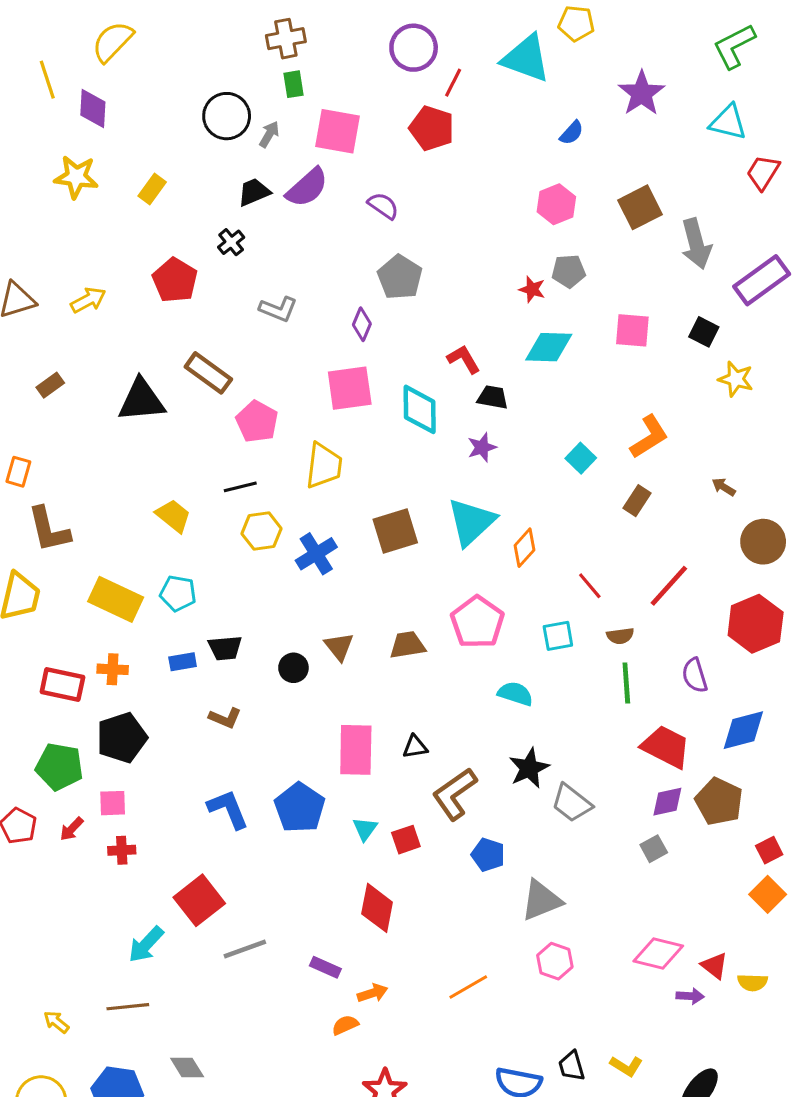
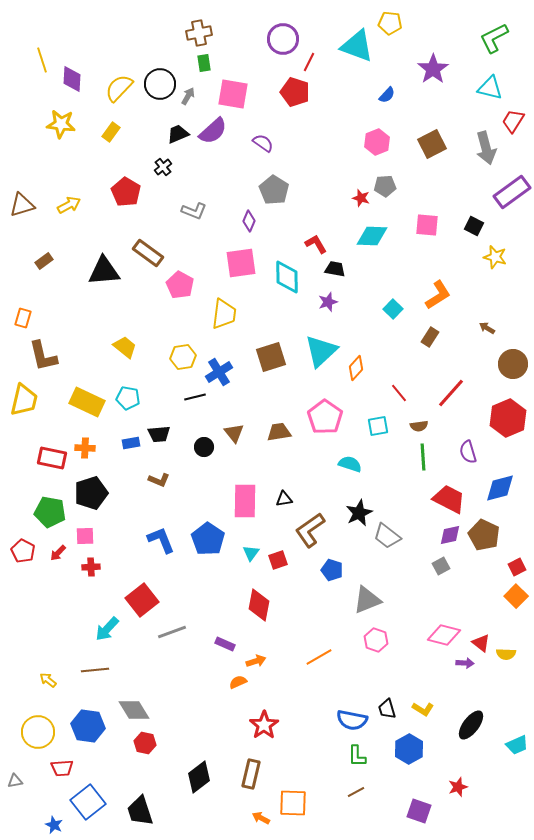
yellow semicircle: (113, 42) -> (119, 88), moved
gray arrow: (696, 244) -> (486, 148), moved
black line: (240, 487) -> (195, 397), moved
gray diamond: (187, 1068) -> (134, 710), size x1.4

